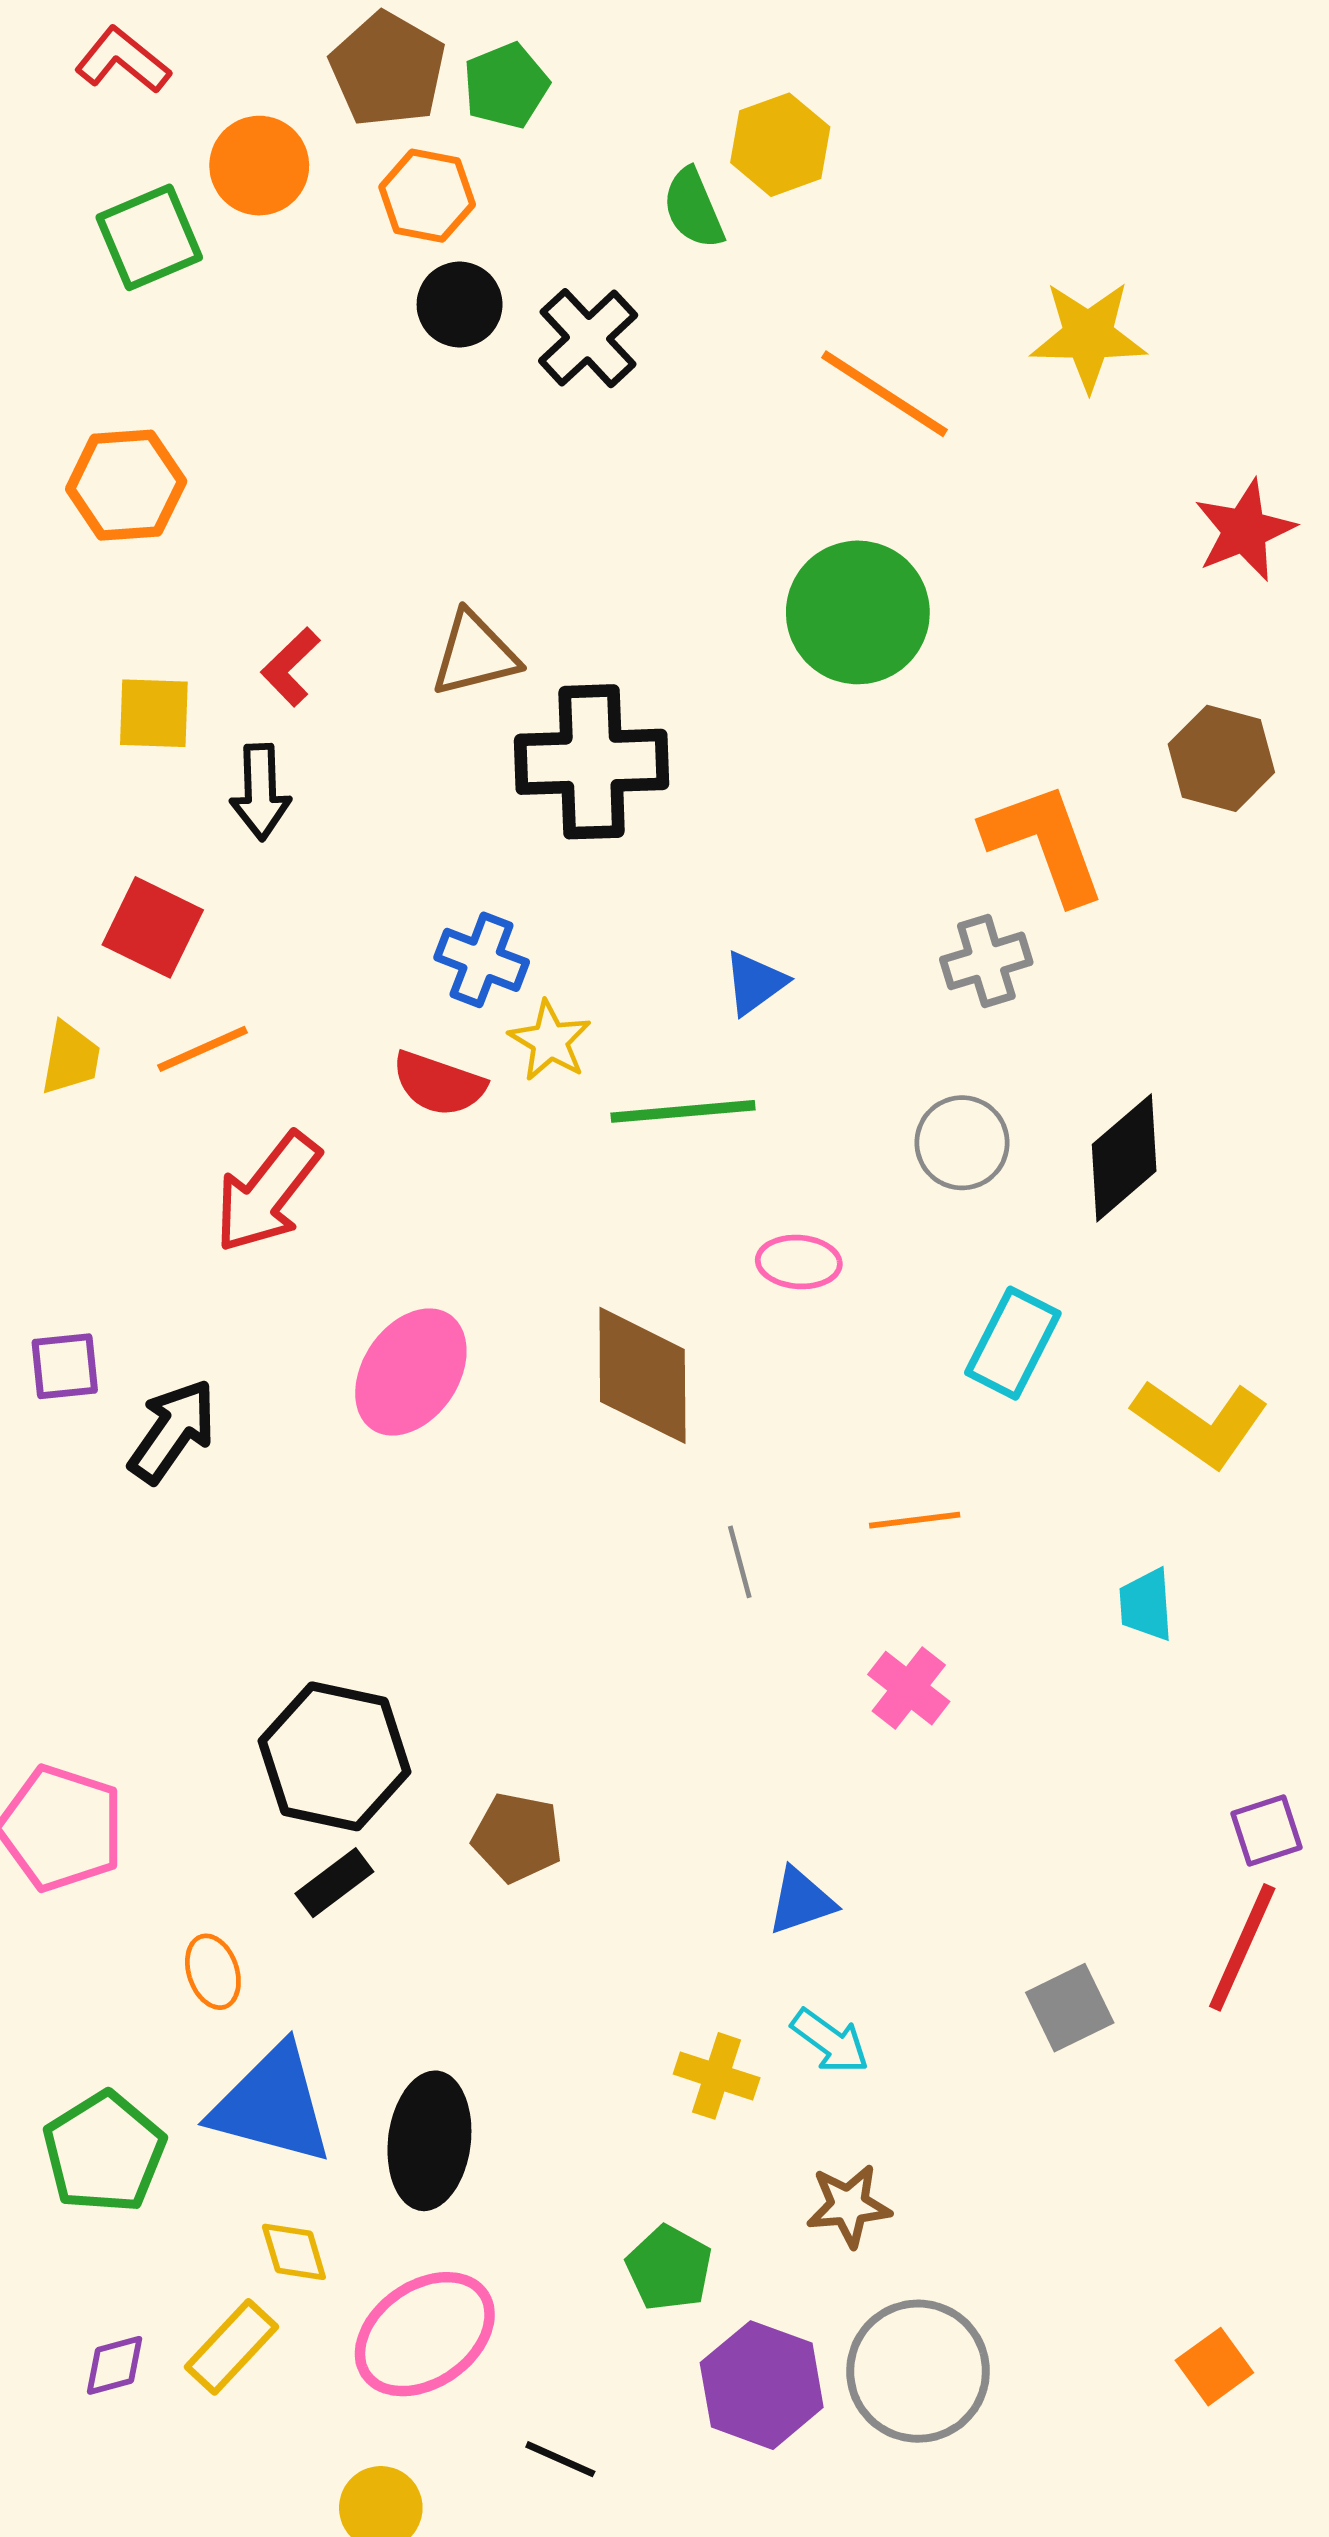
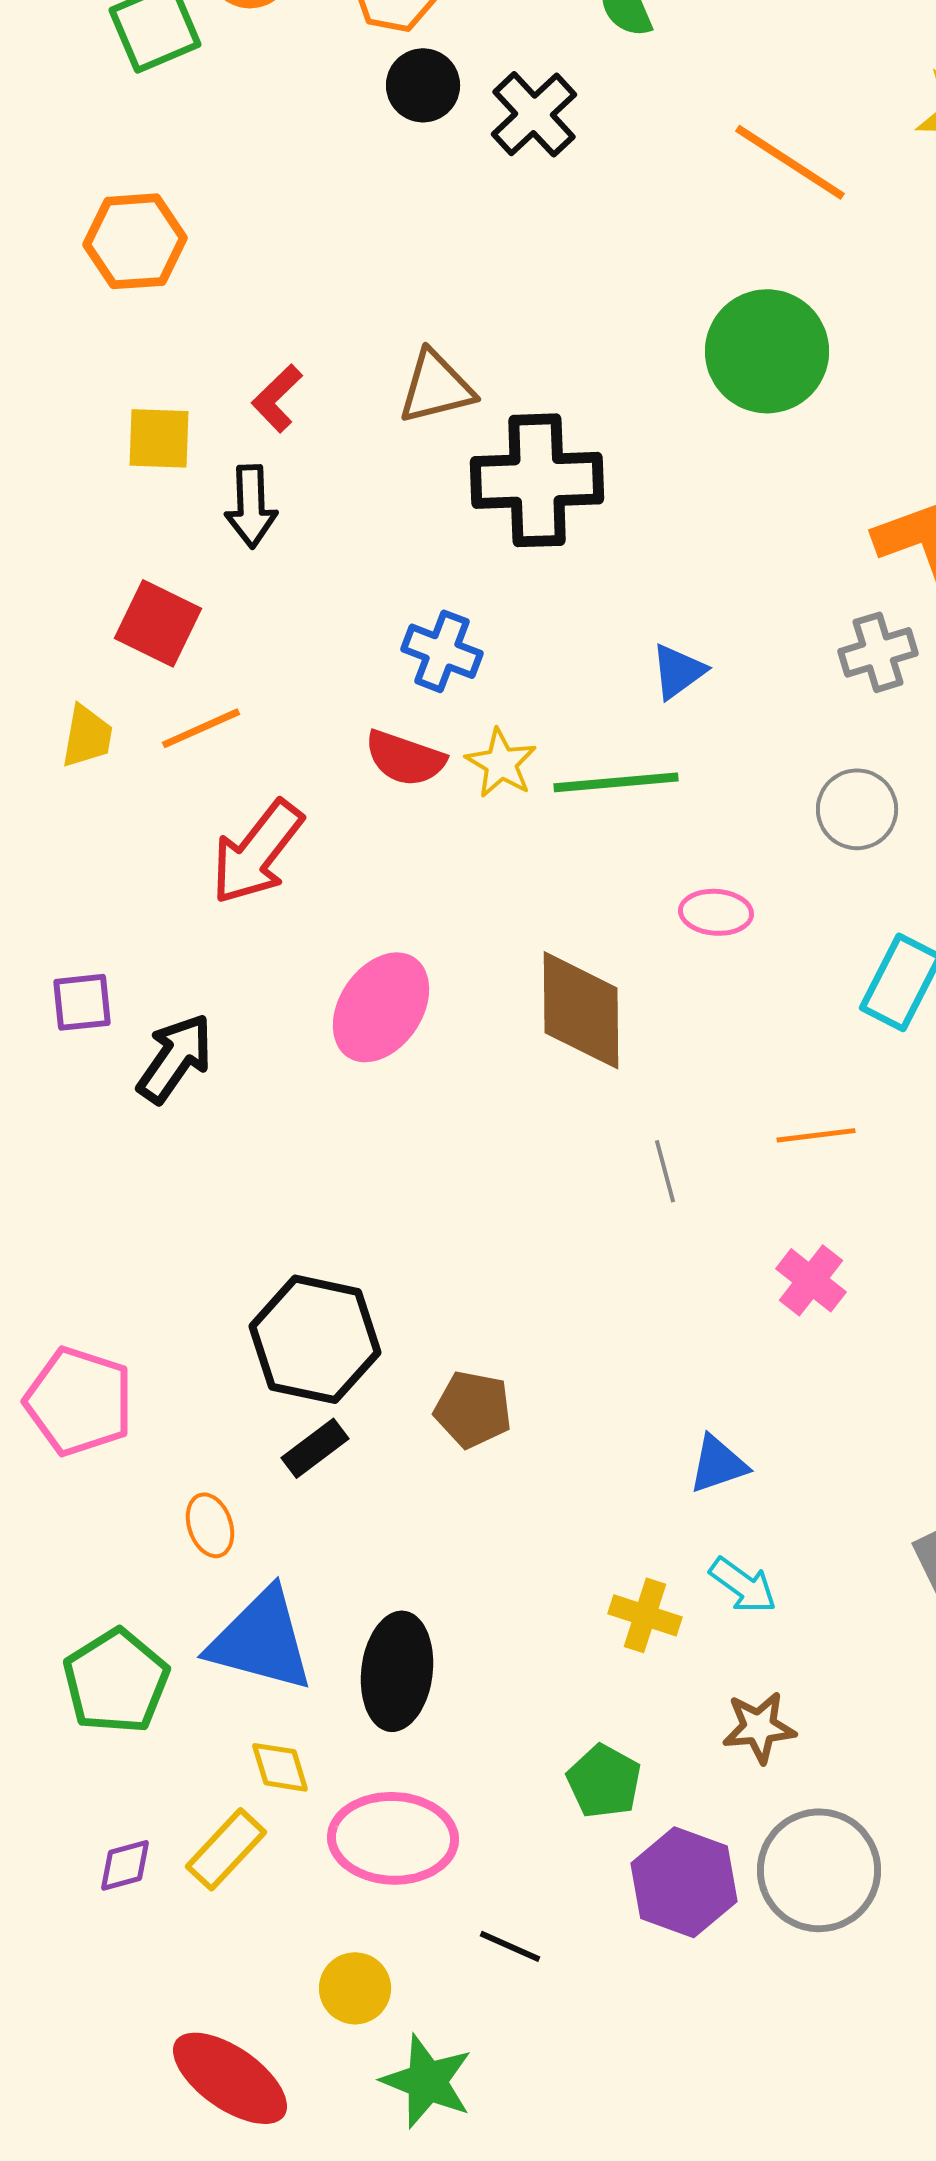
yellow star: (550, 1041) -> (501, 763), moved
pink ellipse: (425, 2334) -> (393, 1838), turned 37

